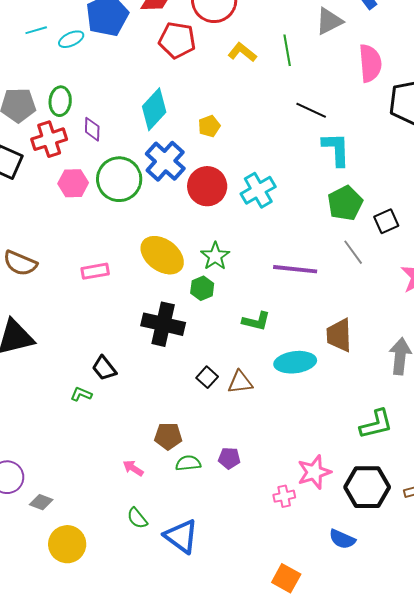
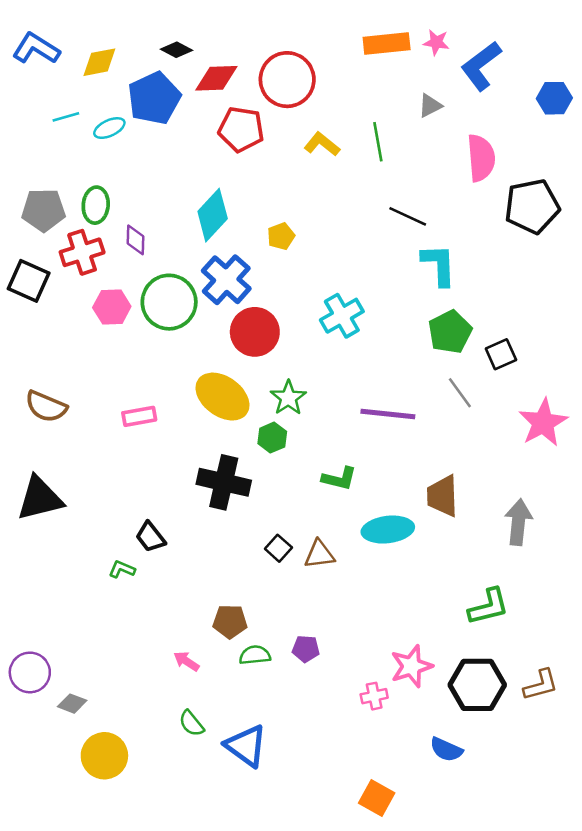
gray triangle: (329, 21) -> (430, 106), size x0.7
red circle: (207, 186) -> (255, 332), moved

